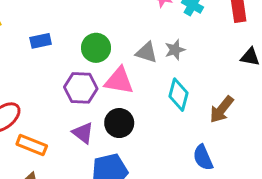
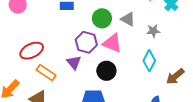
gray triangle: (147, 52) -> (128, 19), moved
purple triangle: (83, 133) -> (74, 63), moved

